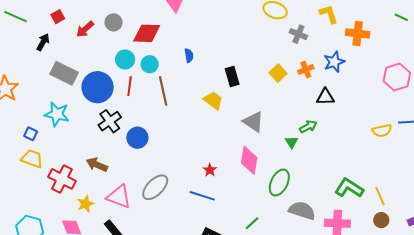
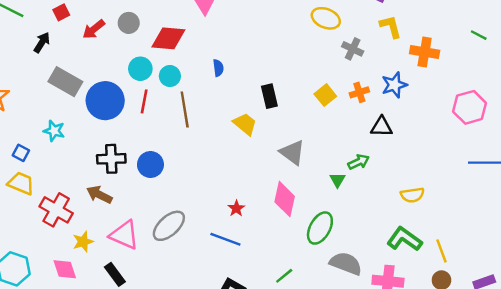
cyan star: (57, 114) -> (54, 131), size x0.7
black cross: (110, 121) -> (111, 159), moved, turned 30
yellow semicircle: (382, 131) -> (412, 195), moved

